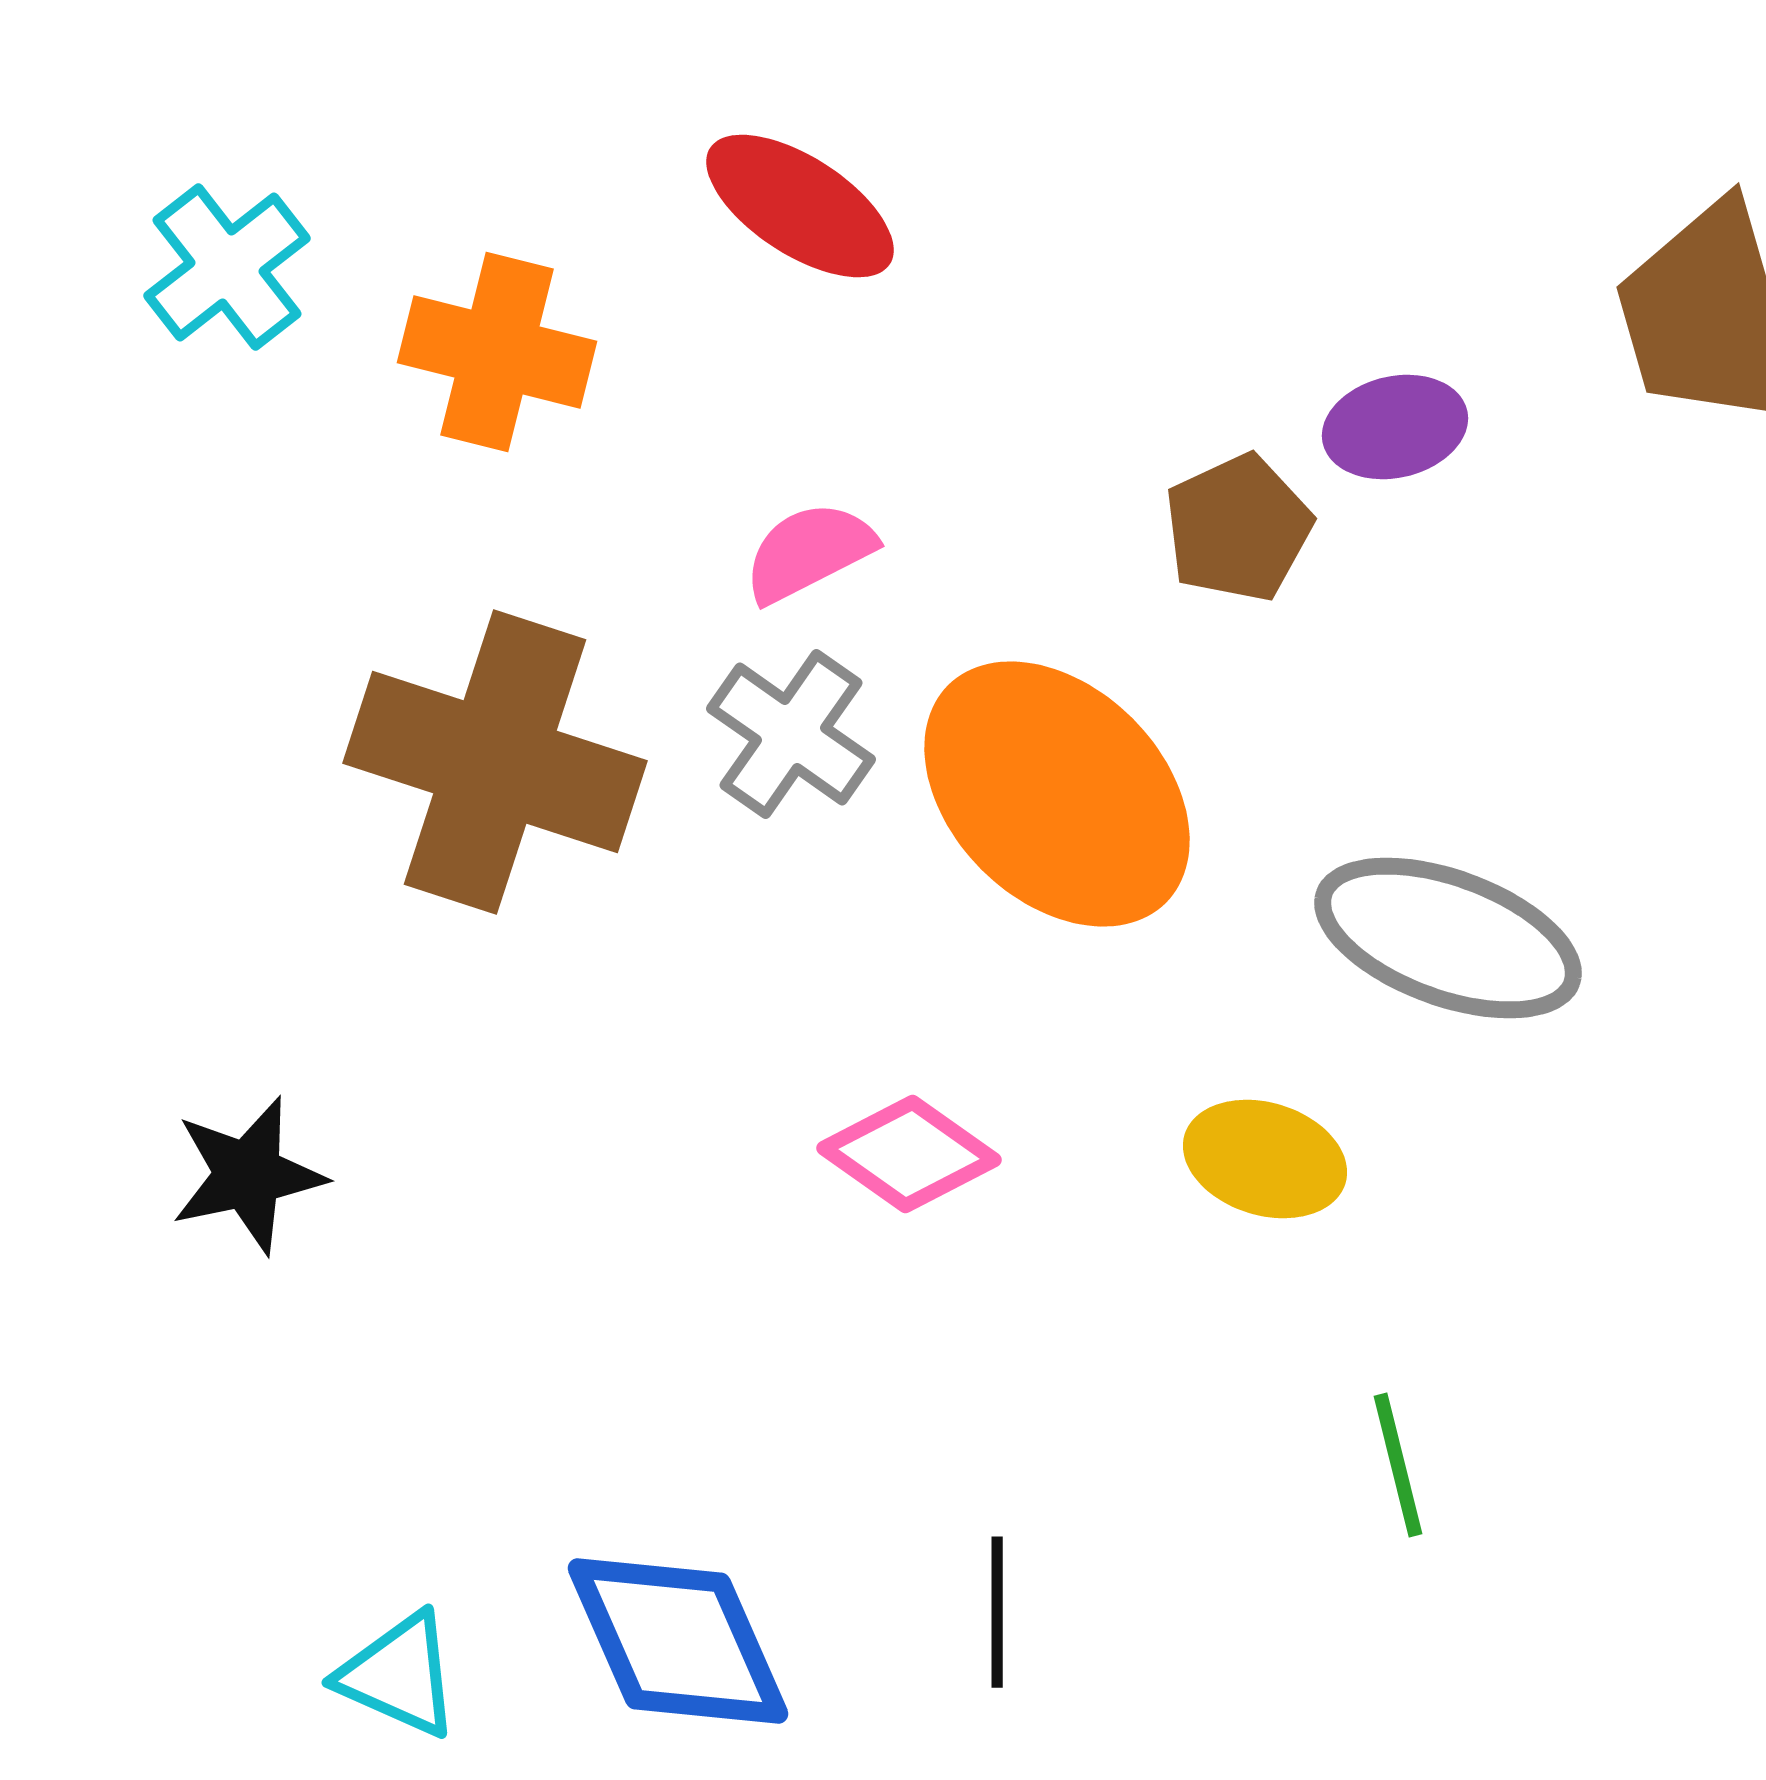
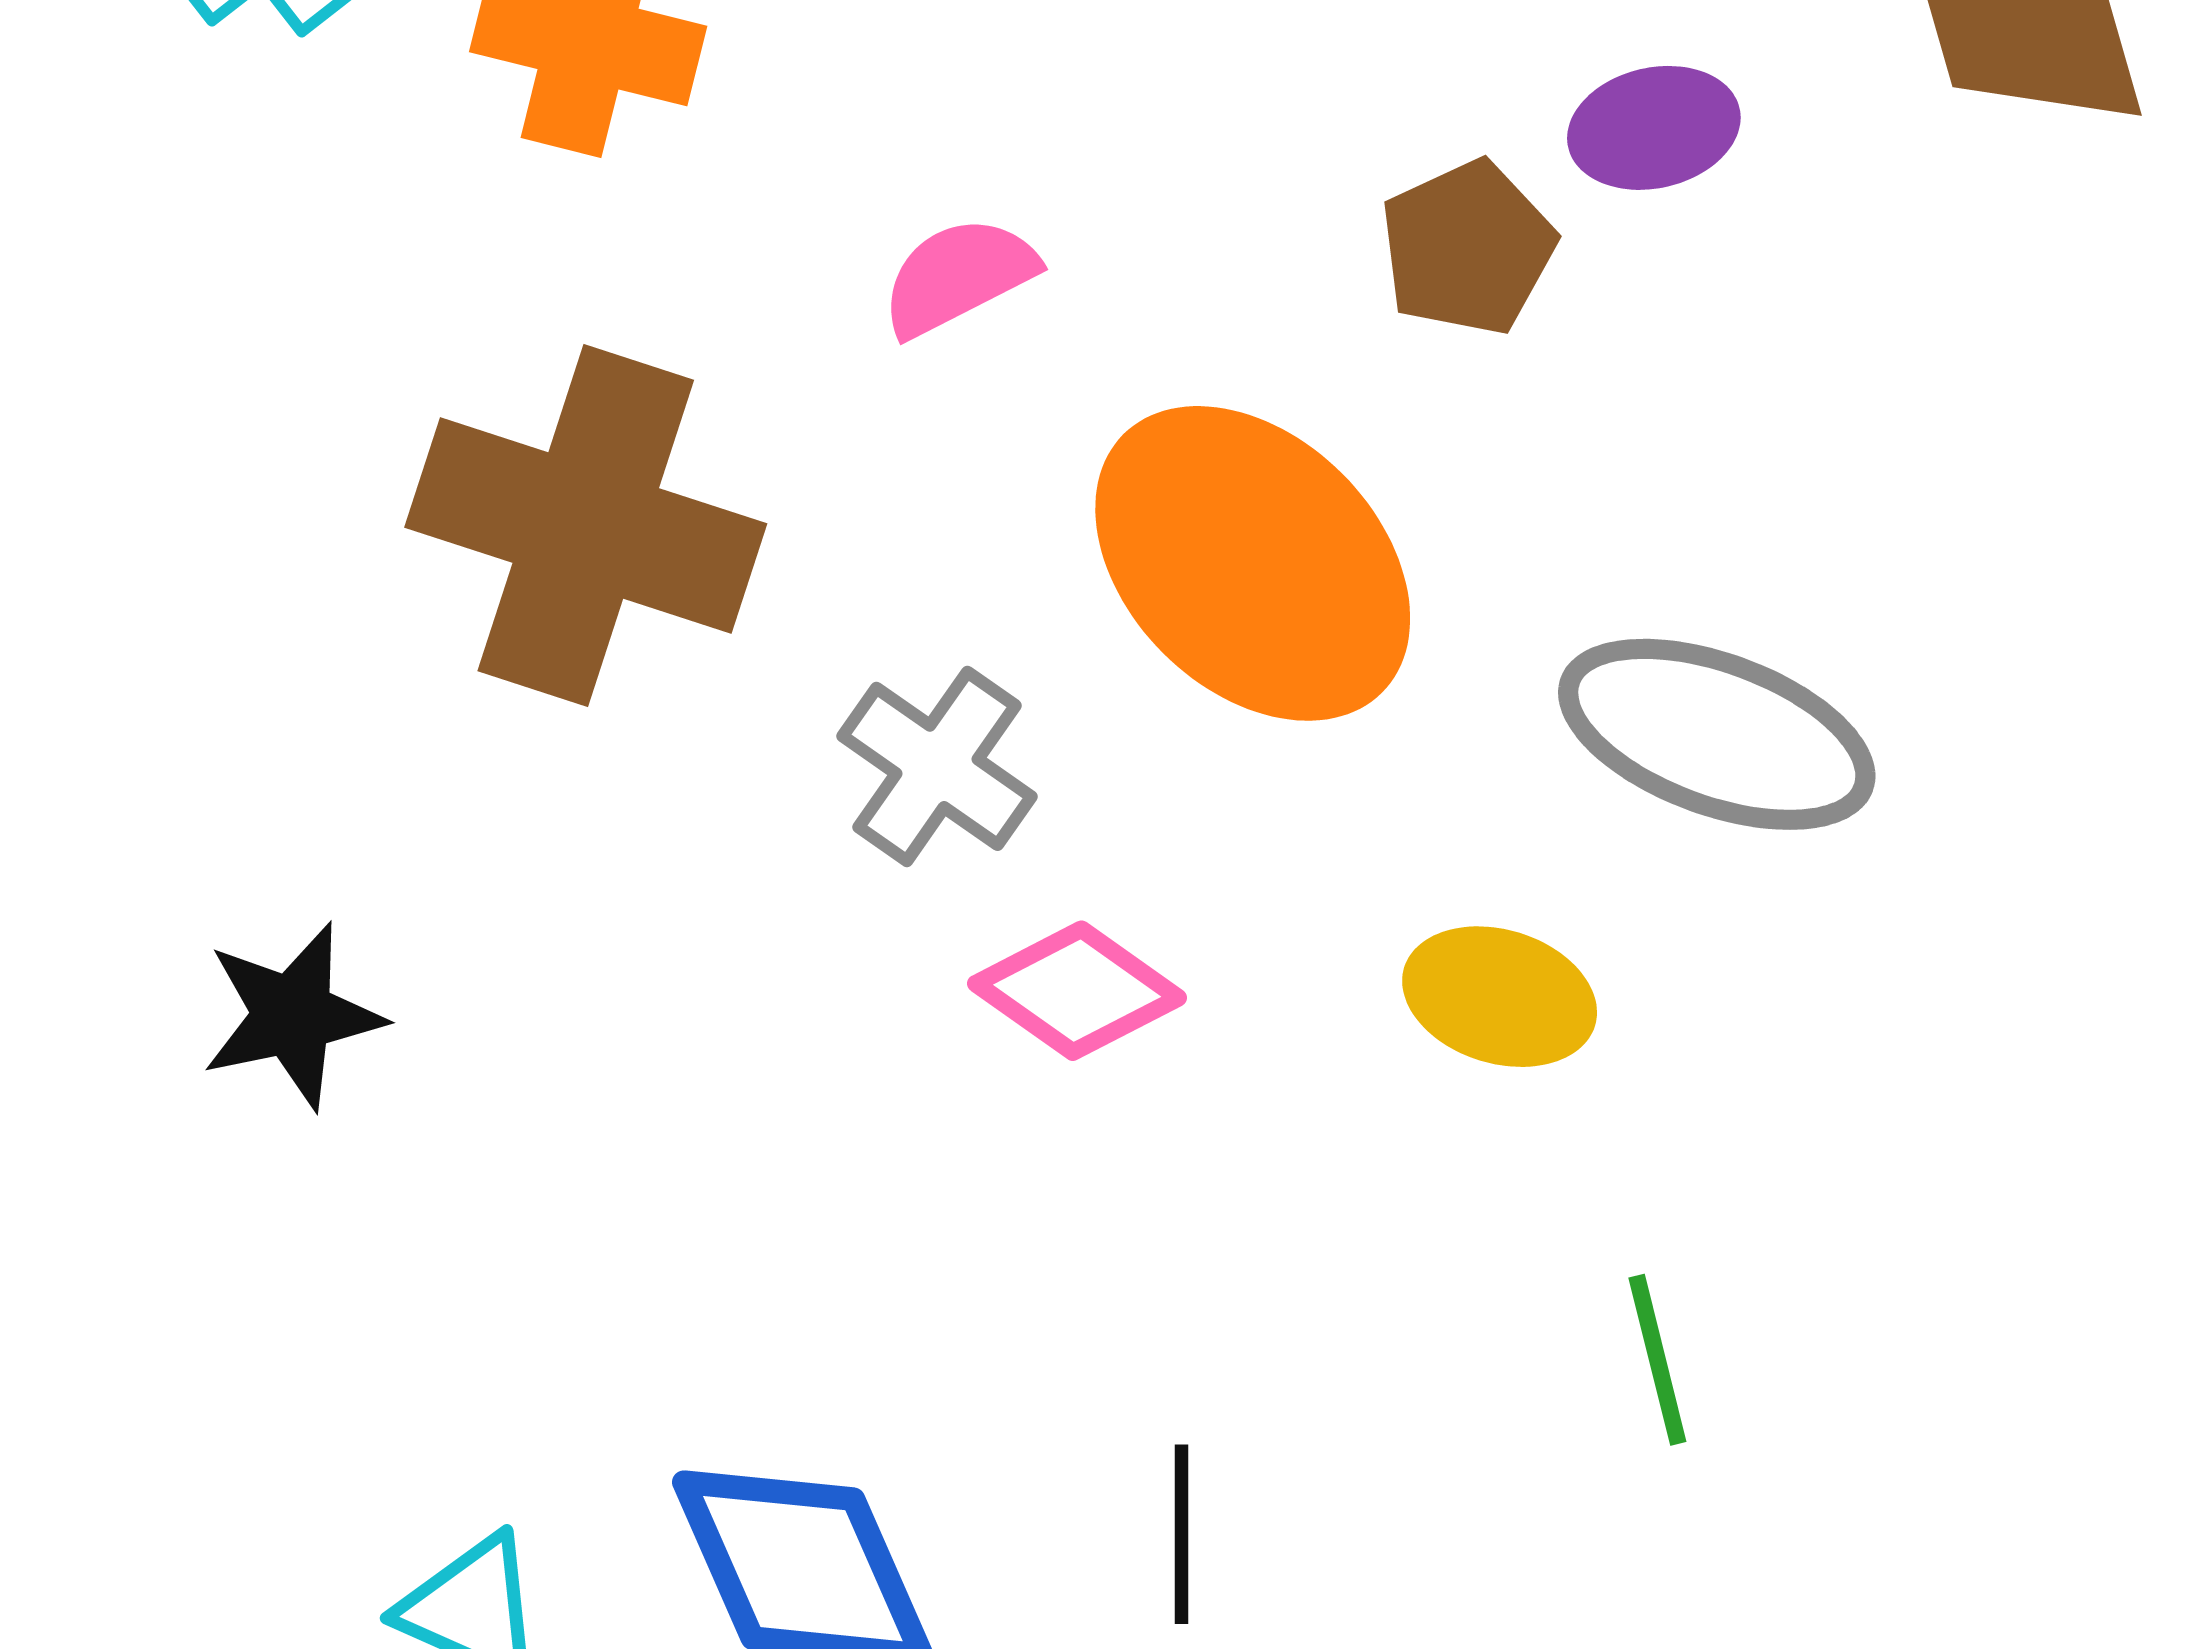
gray cross: (791, 734) -> (937, 766), moved

